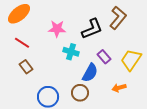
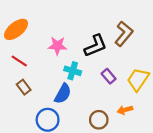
blue semicircle: (90, 73) -> (63, 94), moved
brown circle: (80, 93) -> (99, 120), moved

